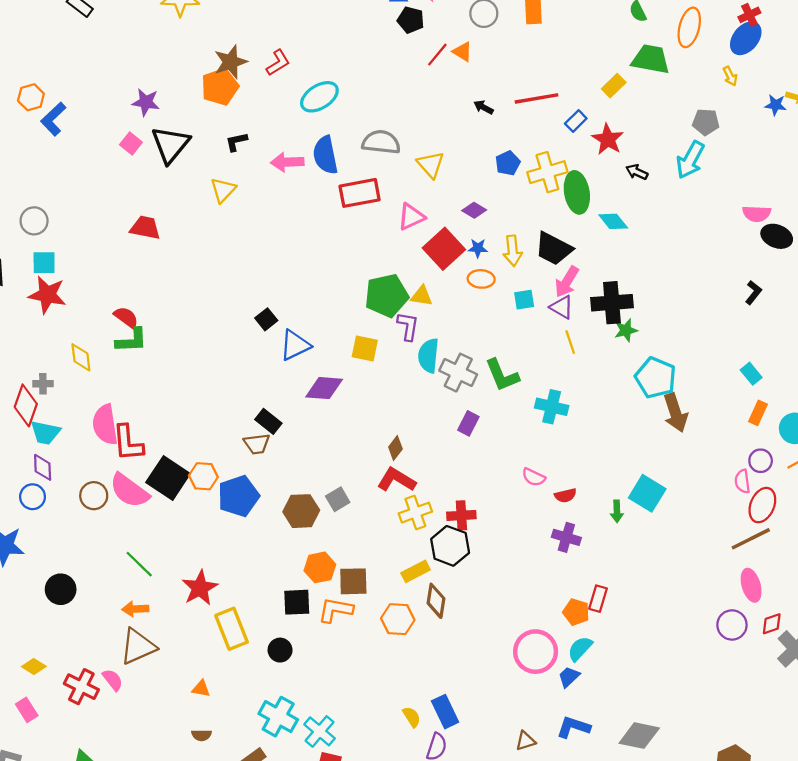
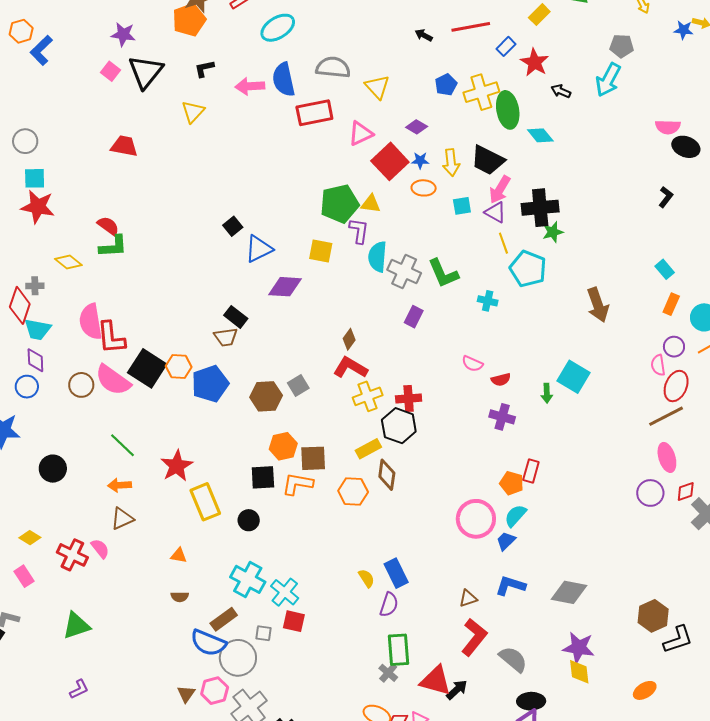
yellow diamond: (81, 357) -> (68, 262), turned -44
cyan pentagon: (656, 378) -> (528, 269), moved
cyan cross: (552, 407) -> (488, 301), size x0.7
brown triangle: (138, 647) -> (122, 519), size x0.7

